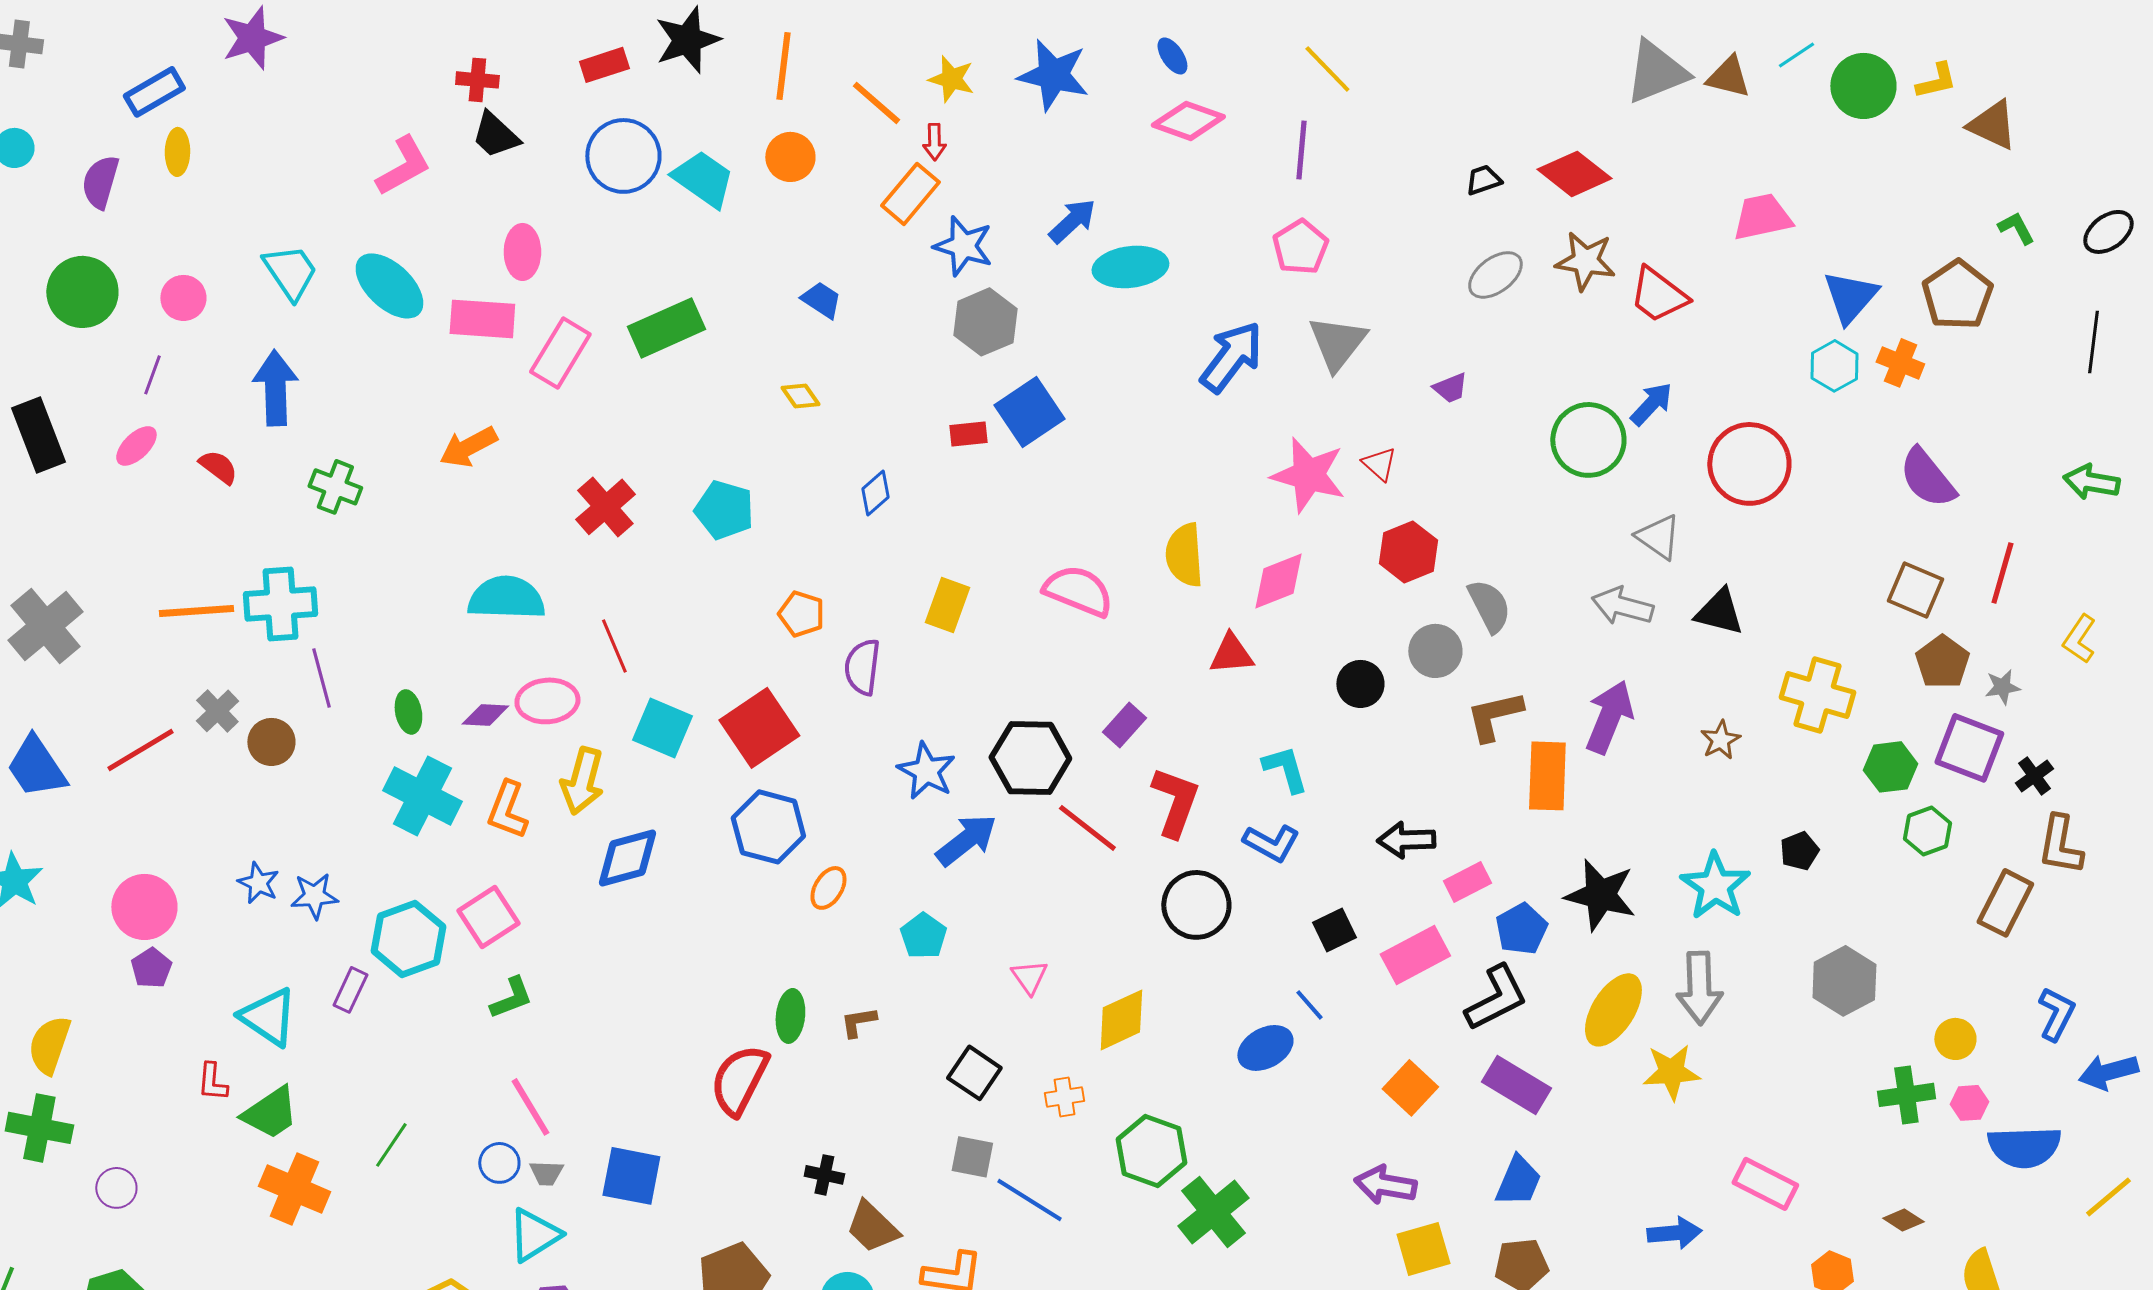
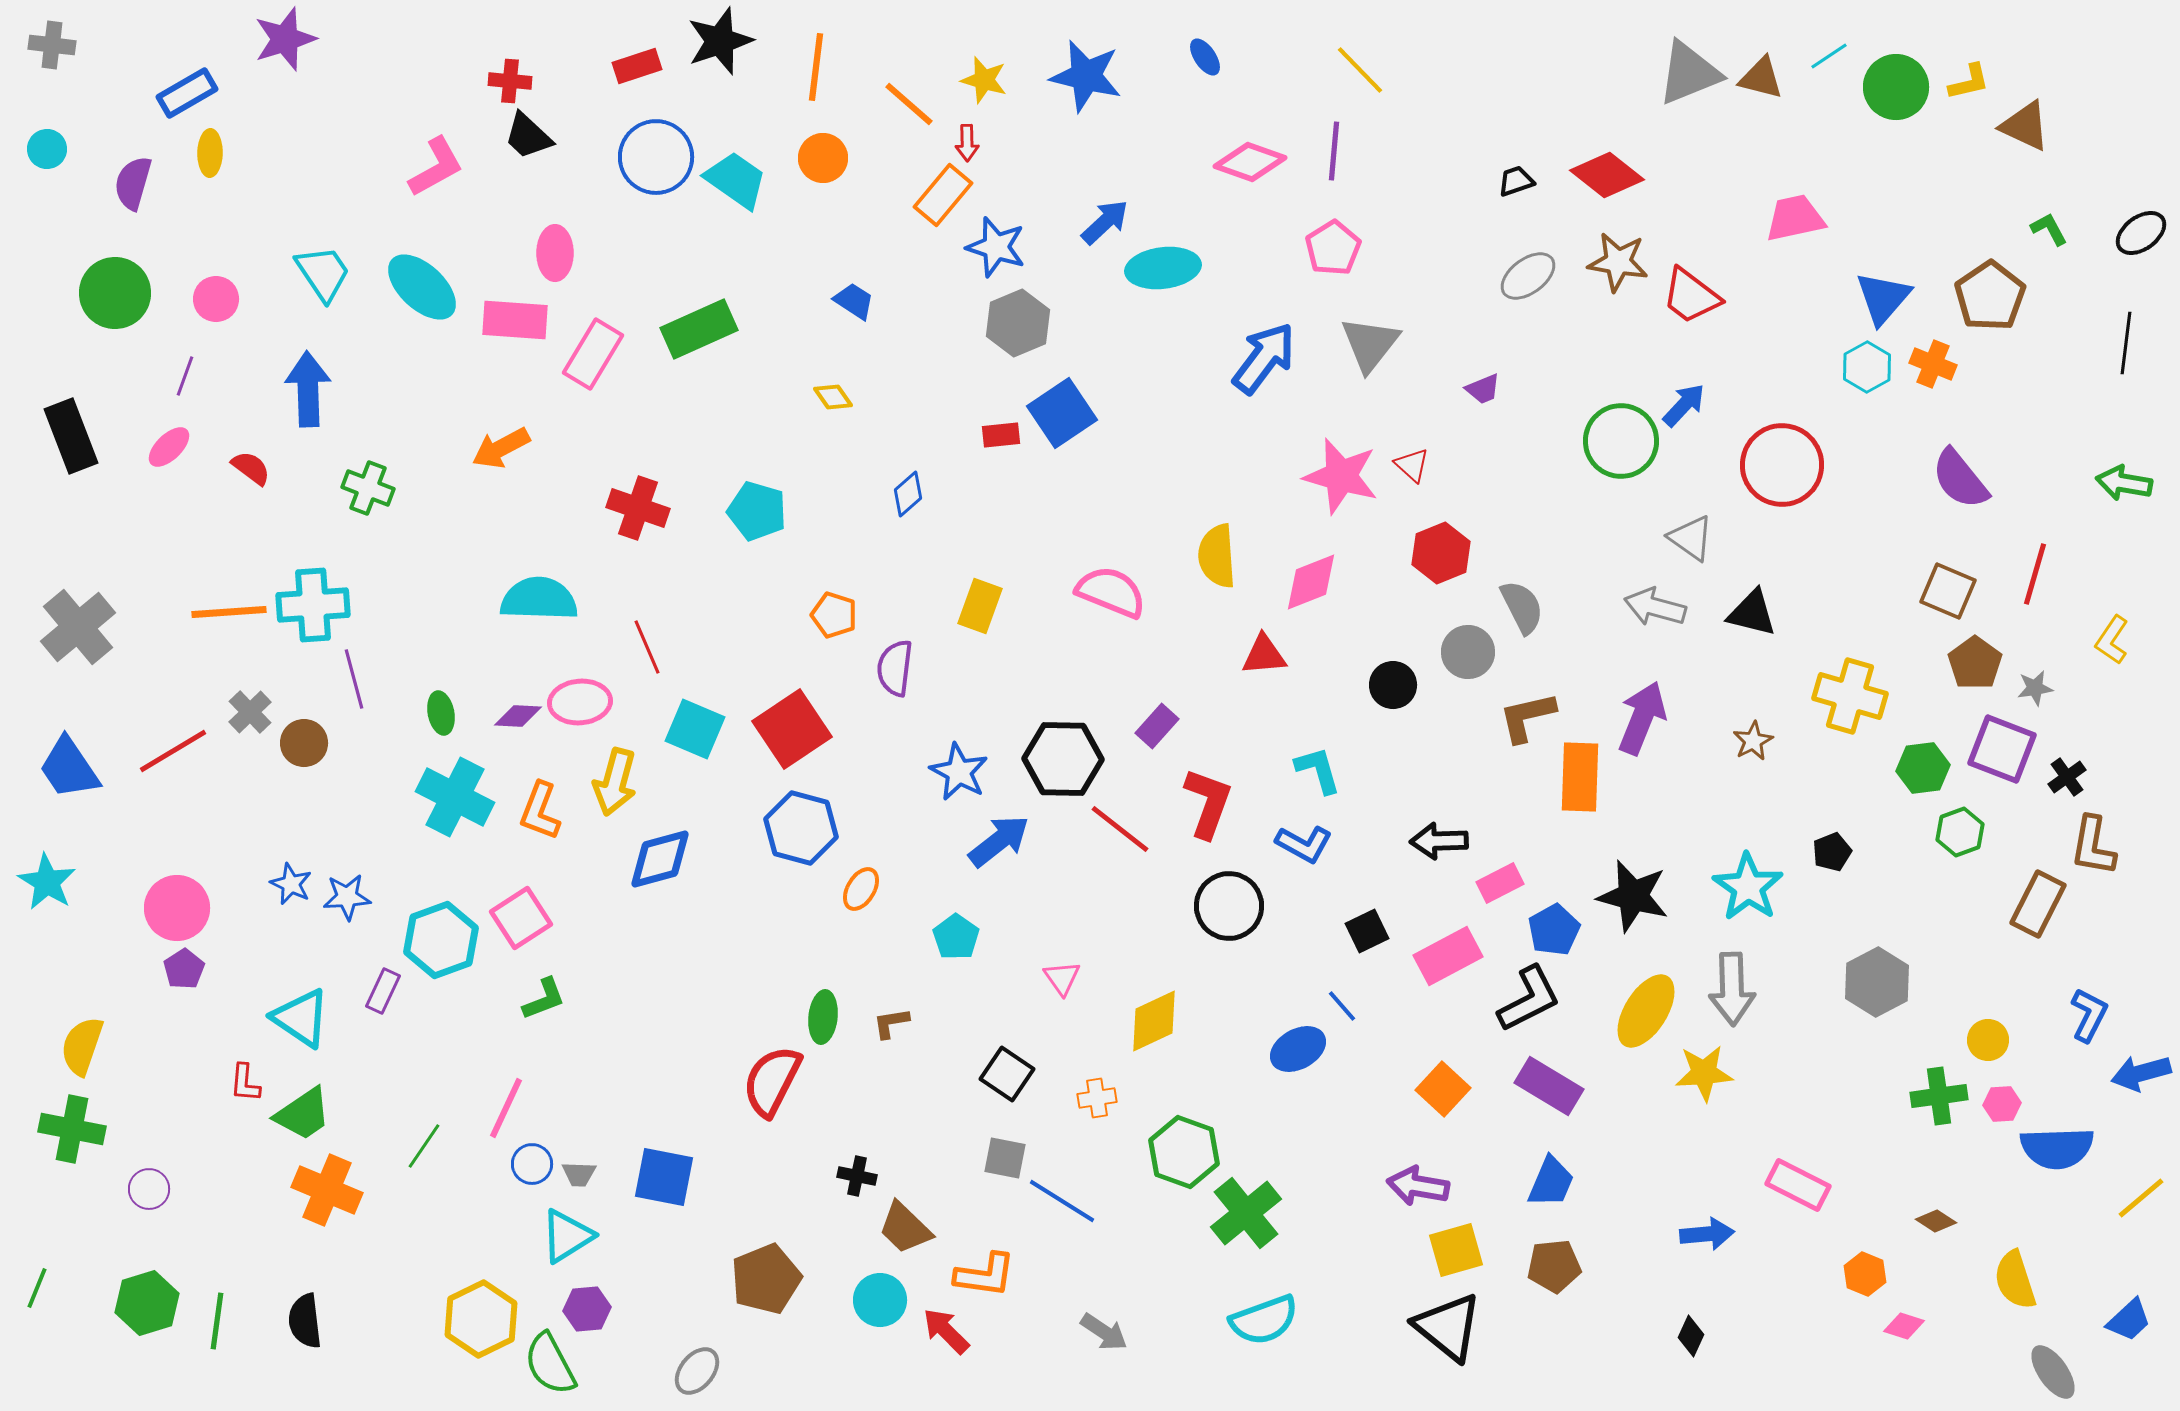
pink diamond: (1188, 121) -> (1250, 162), moved
red cross: (605, 507) -> (638, 508), turned -30
pink line: (530, 1107) -> (506, 1108), moved, turned 56

